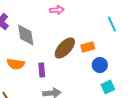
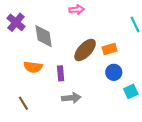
blue circle: (100, 65) -> (114, 72), moved

